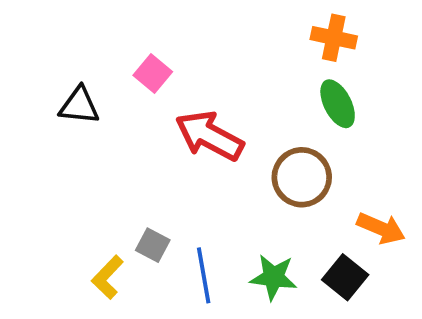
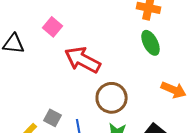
brown circle: (302, 177) -> (112, 98), moved
orange arrow: (381, 228) -> (174, 90), moved

